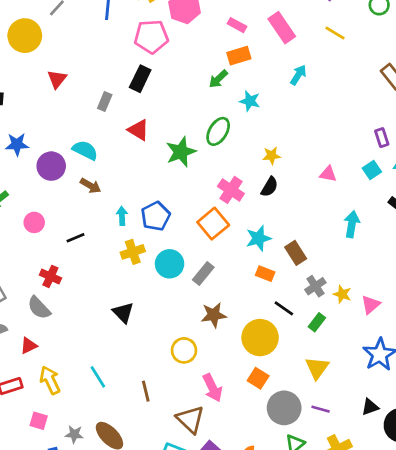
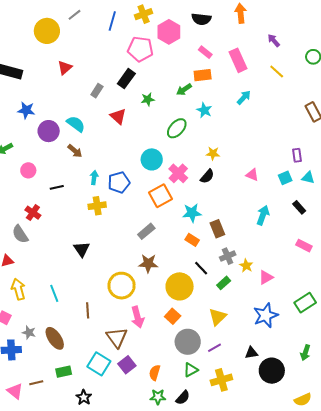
green star: (181, 152) -> (148, 99), moved, size x0.6
cyan circle: (170, 264) -> (152, 159), moved
yellow circle: (184, 350) -> (122, 286), size x1.4
purple line: (321, 409) -> (214, 348), turned -56

